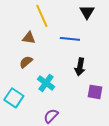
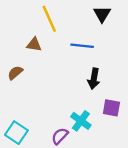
brown semicircle: (26, 62) -> (15, 73), moved
cyan cross: (46, 83) -> (81, 121), moved
cyan square: (14, 98) -> (16, 133), moved

